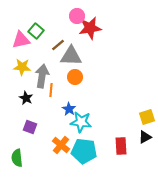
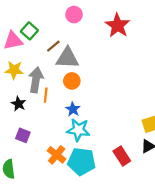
red star: (90, 28) -> (118, 25), moved, turned -30
blue star: (69, 109) -> (73, 109), moved
red rectangle: (121, 146) -> (122, 156), turned -30

